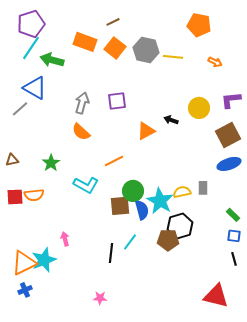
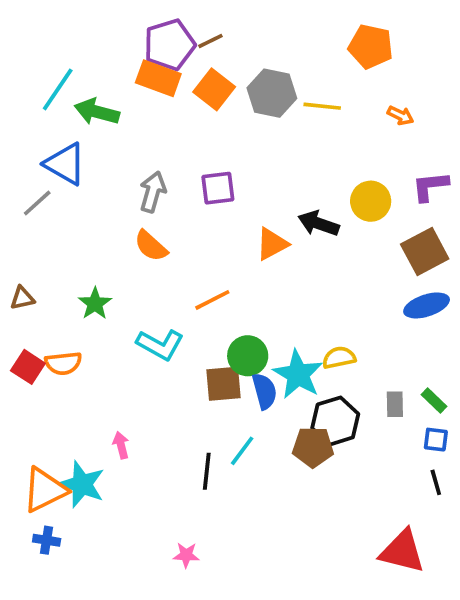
purple pentagon: (31, 24) -> (169, 45), moved
black arrow: (171, 120) -> (318, 224), size x1.5
gray rectangle: (203, 188) -> (395, 404), moved
red square: (15, 197) -> (28, 367), turned 36
cyan star: (44, 260) -> (82, 484), turned -30
blue cross: (25, 290) -> (47, 540), turned 32

